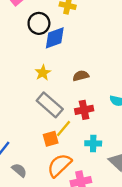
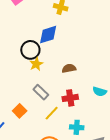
black circle: (39, 23) -> (30, 50), moved
gray rectangle: (50, 105) -> (41, 92), size x0.7
orange square: (51, 139) -> (20, 111), moved, turned -32

